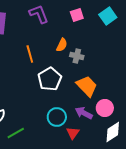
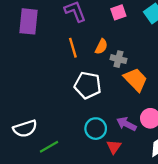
orange line: (30, 54) -> (73, 48), moved
white pentagon: (50, 79) -> (88, 85), turned -30
orange trapezoid: (87, 86) -> (136, 80), moved

